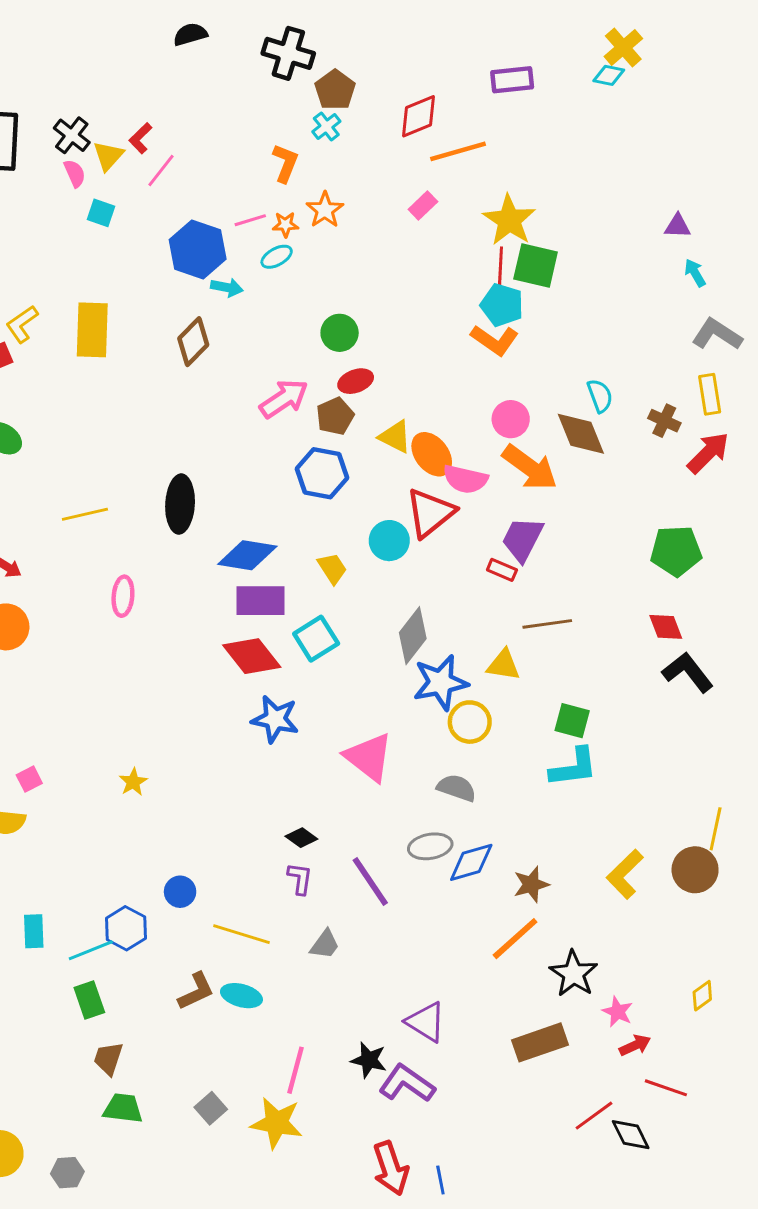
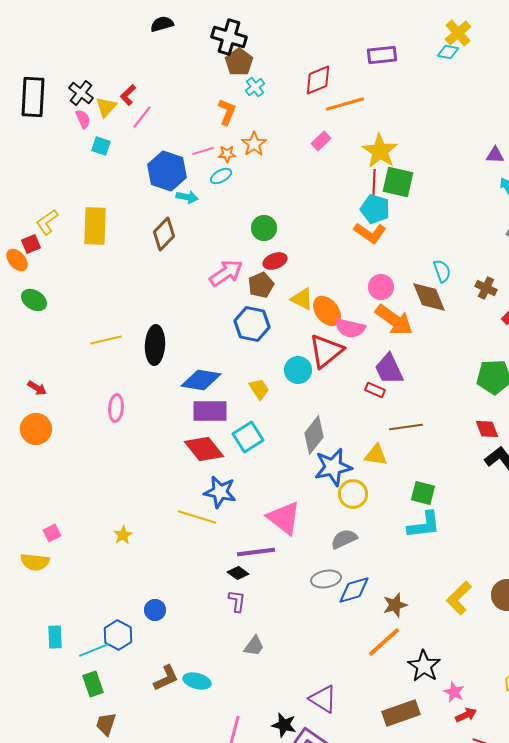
brown pentagon: (335, 90) -> (239, 62), moved
yellow line: (85, 514) -> (106, 340), moved
purple trapezoid: (522, 539) -> (389, 369), turned -52
gray semicircle: (457, 788) -> (344, 539), turned -44
purple line: (370, 881) -> (256, 552), moved, turned -63
yellow line: (241, 934) -> (197, 517), moved

